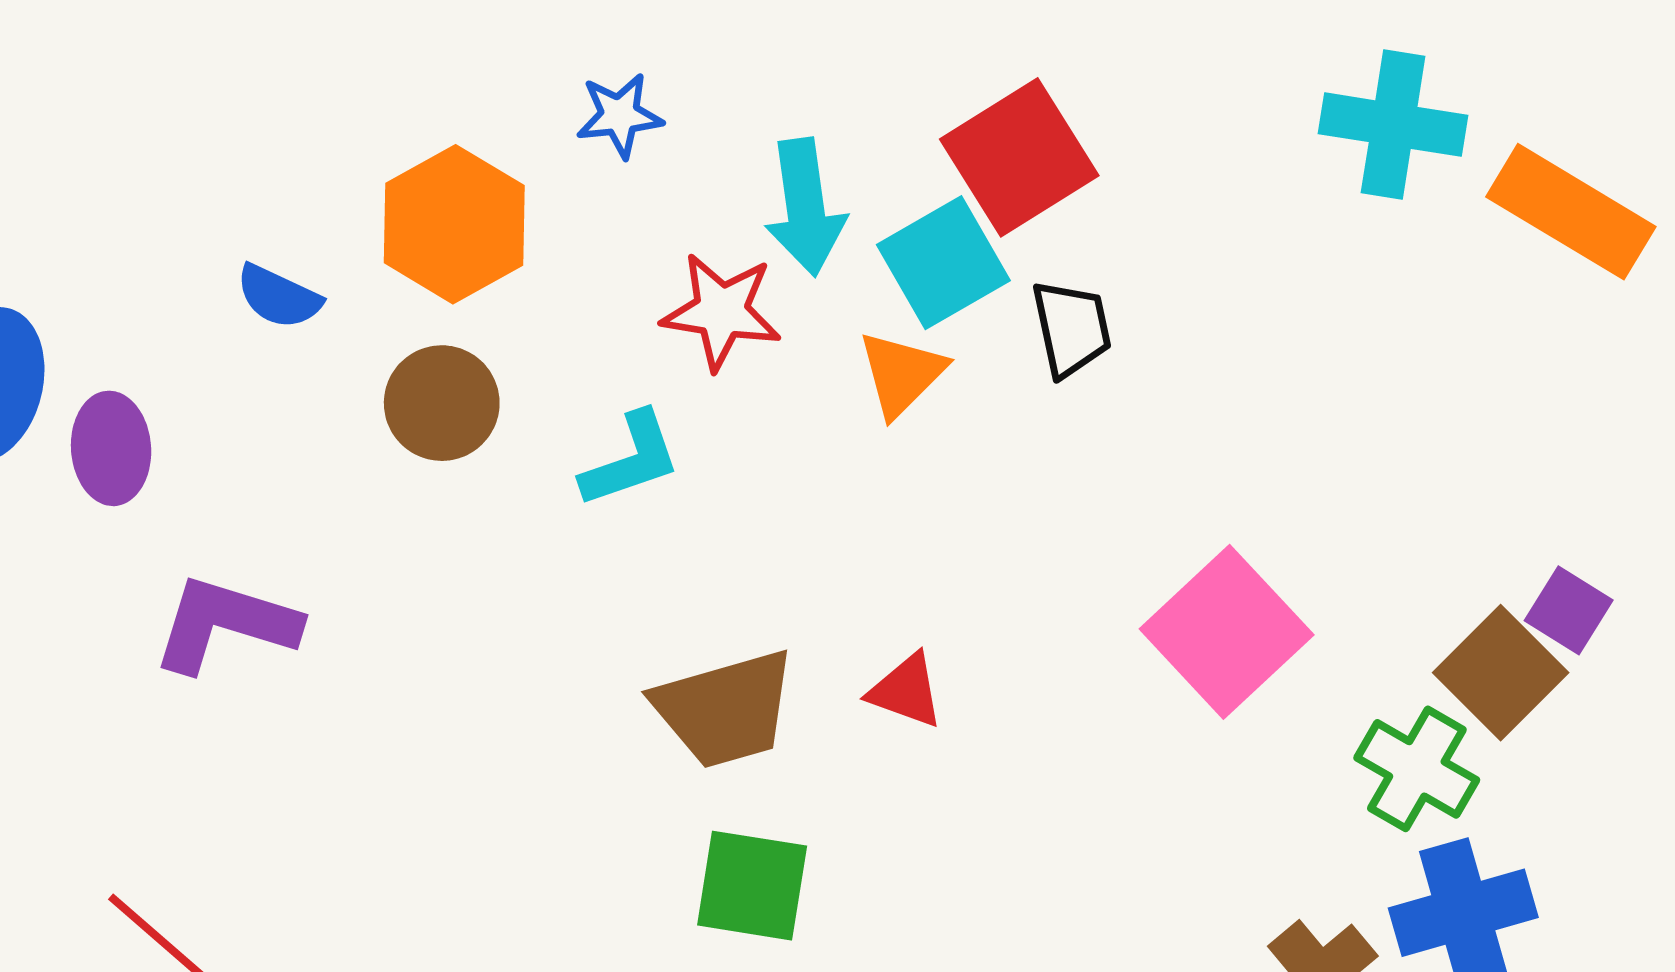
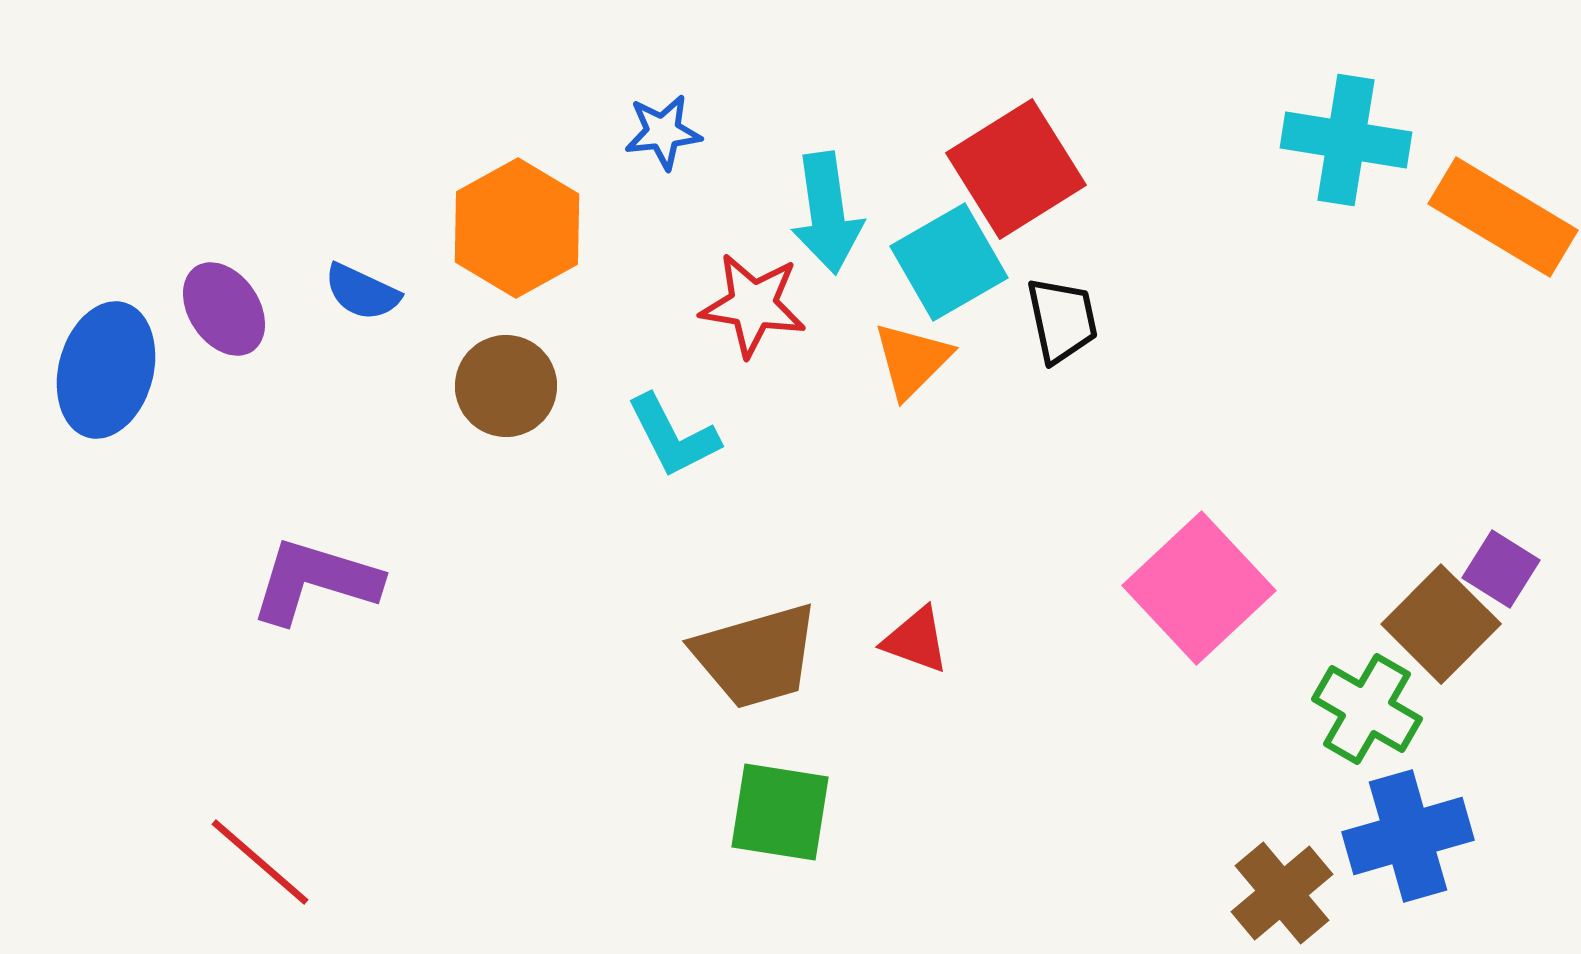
purple ellipse: (111, 448) -> (224, 309), moved, turned -30
cyan L-shape: (631, 460) -> (673, 436), turned 82

